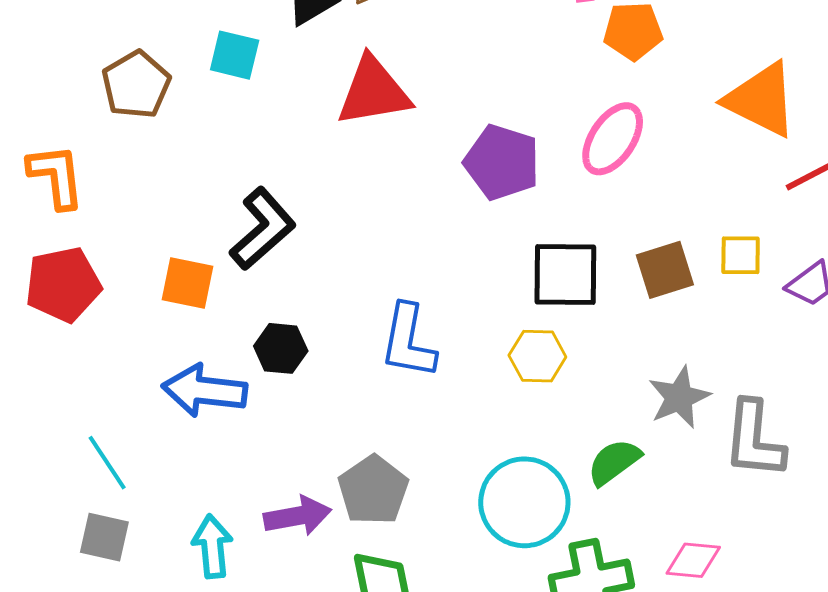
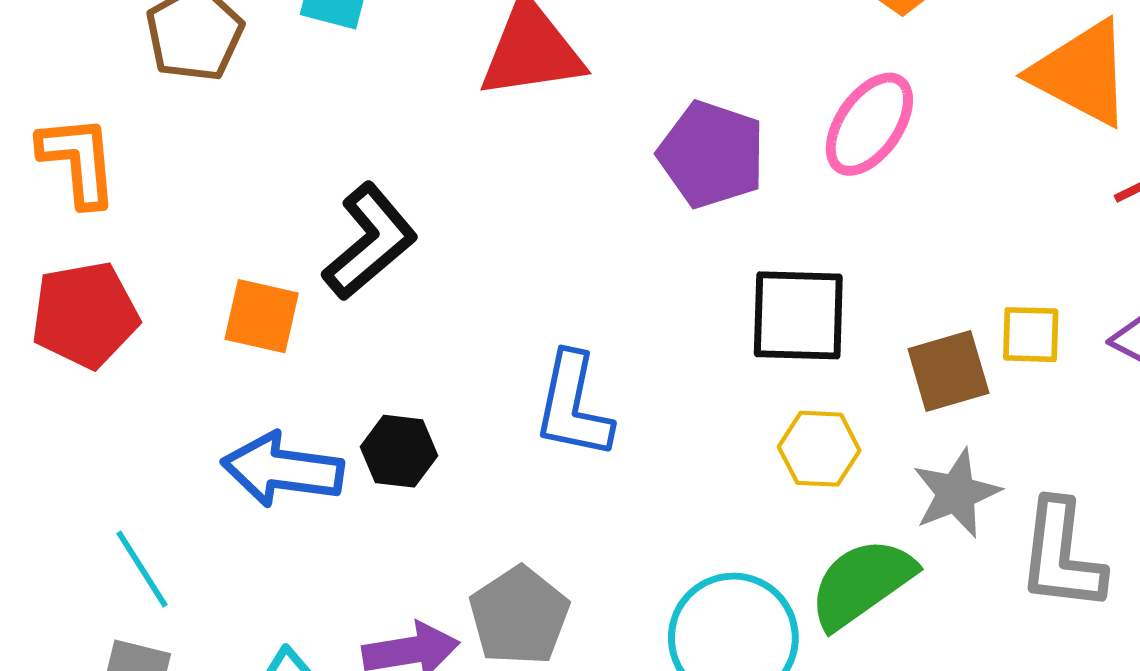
yellow square: (741, 255) -> (1031, 335), moved
brown square: (665, 270) -> (948, 371), moved
black hexagon: (281, 348) -> (399, 451), moved
yellow hexagon: (537, 356) -> (819, 449), moved
green semicircle: (614, 462) -> (862, 583), size x1.4

